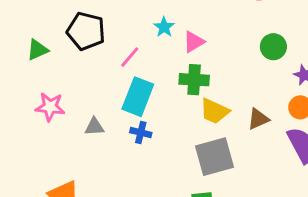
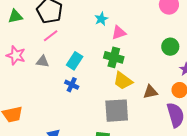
pink line: (130, 57) -> (51, 36), moved
cyan rectangle: (138, 97) -> (75, 61), size x0.7
gray triangle: (94, 127) -> (43, 62), moved

